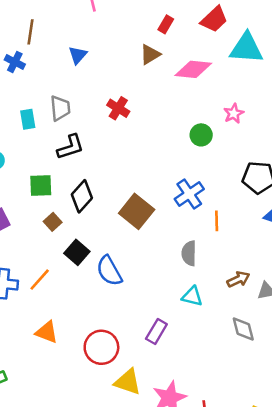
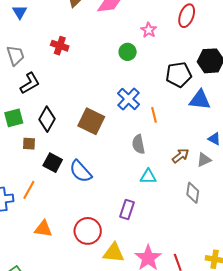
brown square: (53, 222) -> (29, 144), turned -32
gray diamond: (243, 329) -> (193, 193), turned 35

